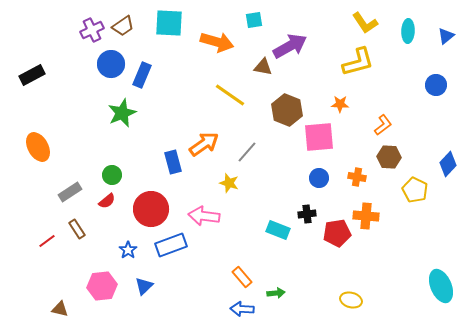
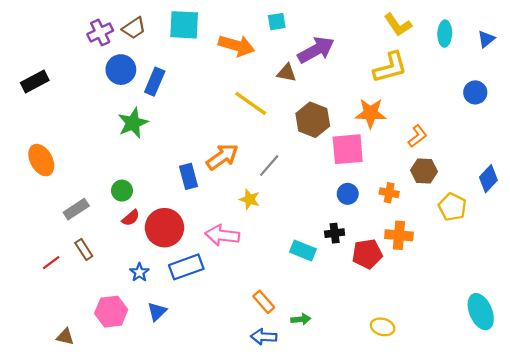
orange star: (340, 104) -> (371, 113), size x1.6
red semicircle: (107, 201) -> (131, 218), moved

